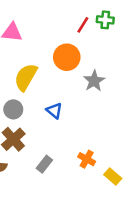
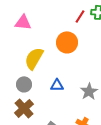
gray star: (94, 81) -> (89, 91), moved
blue triangle: (54, 111) -> (57, 85), turned -40

